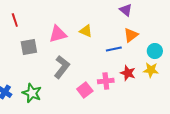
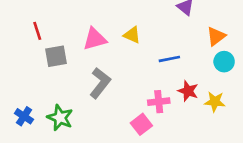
red line: (15, 20) -> (37, 31), moved
orange triangle: (131, 35) -> (216, 36), moved
yellow star: (151, 70) -> (215, 102), moved
pink square: (85, 90) -> (141, 124), moved

